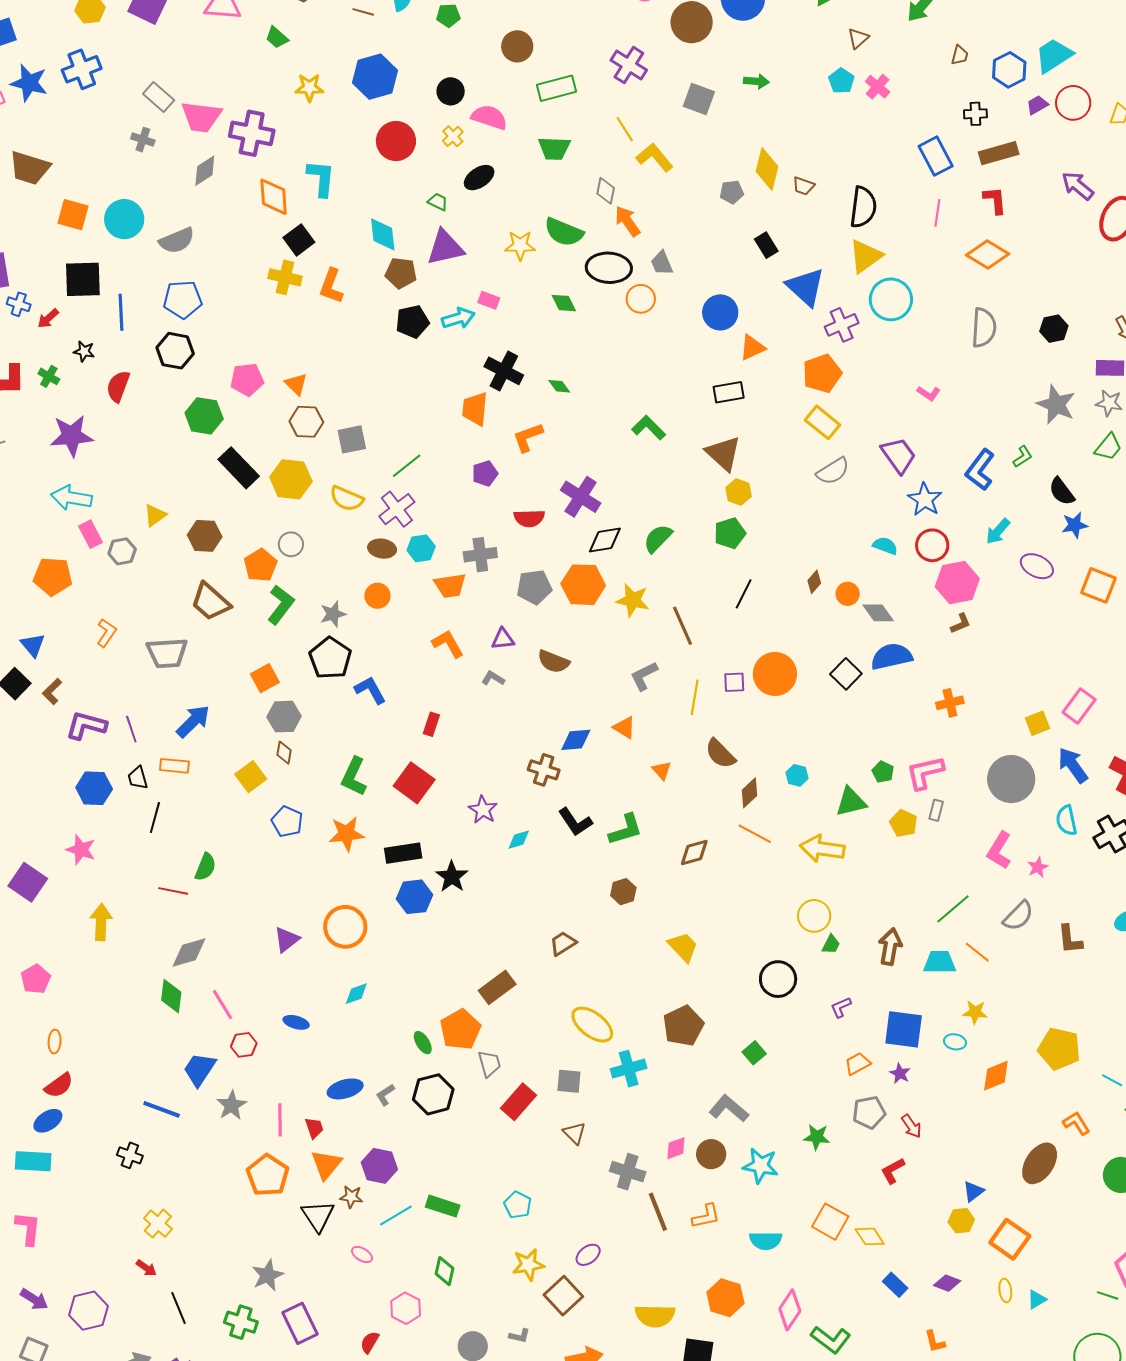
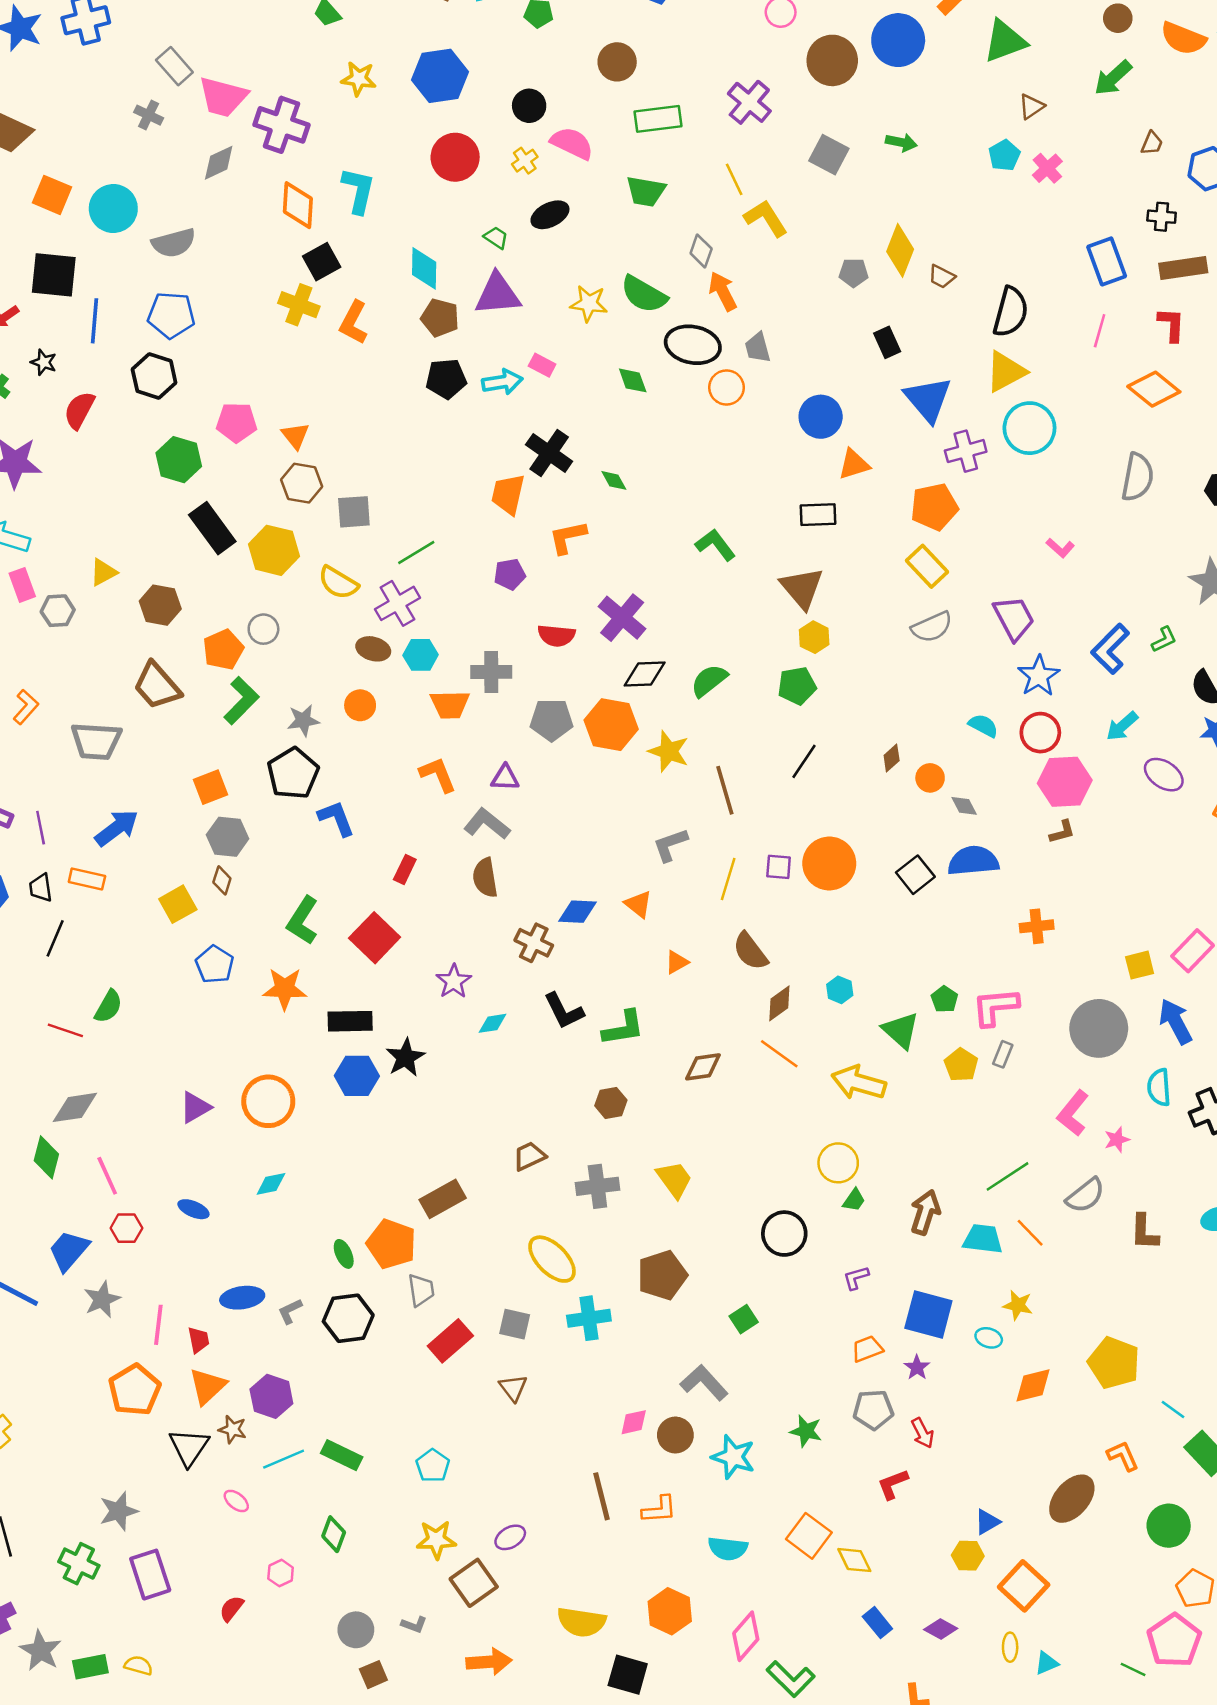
gray diamond: (878, 613) -> (964, 806), size x0.7
brown semicircle: (553, 662) -> (485, 878), moved, turned 52
gray L-shape: (493, 678) -> (487, 824), size x1.6
orange triangle: (662, 770) -> (677, 962), turned 35
green triangle: (851, 802) -> (901, 1030), turned 48
orange pentagon: (460, 1029) -> (391, 1244), turned -30
gray cross: (628, 1172) -> (597, 1186), moved, turned -32
pink hexagon: (406, 1308) -> (281, 1573), size x0.7

